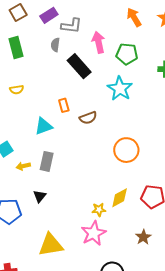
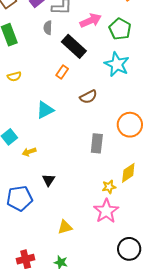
pink arrow: (99, 42) -> (91, 21), turned 85
green pentagon: (127, 54) -> (120, 29), turned 30
orange rectangle: (64, 105) -> (62, 72), moved, turned 56
gray rectangle: (47, 161) -> (97, 143), moved
yellow triangle: (51, 245) -> (65, 227), size x0.6

